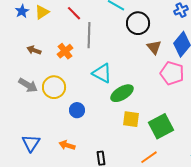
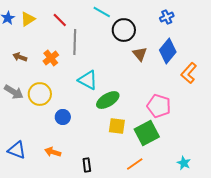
pink pentagon: (172, 73) -> (159, 106), moved
blue triangle: (31, 143) -> (17, 150), turned -42

